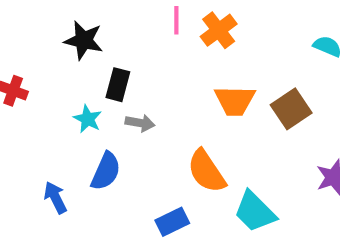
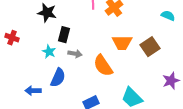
orange semicircle: (207, 171) -> (103, 66), moved
blue arrow: (55, 197) -> (33, 91), turned -63

